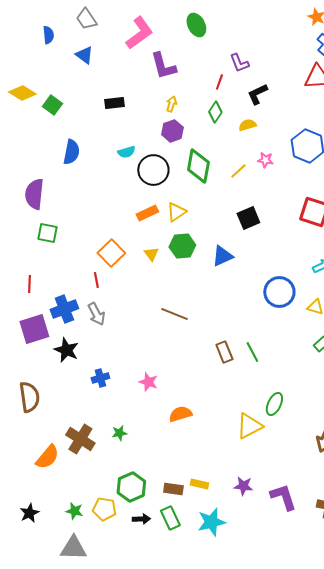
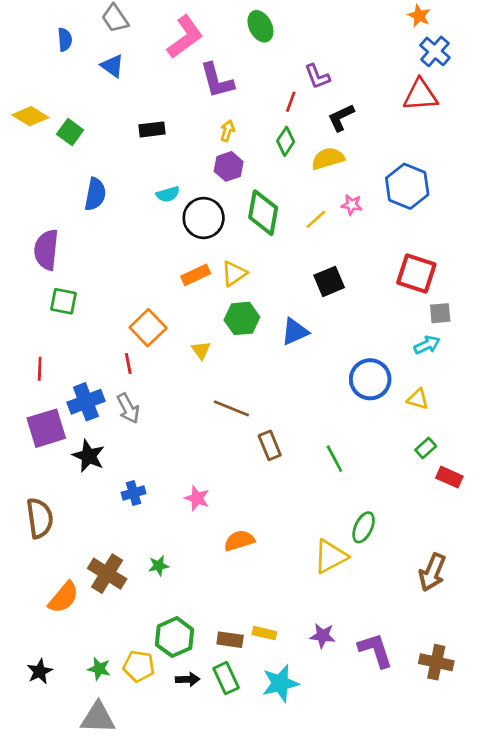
yellow semicircle: (247, 125) -> (328, 158), size x1.4
yellow triangle: (151, 254) -> (201, 350), moved
brown rectangle: (224, 352) -> (270, 445), moved

